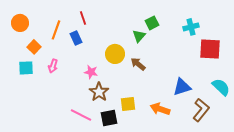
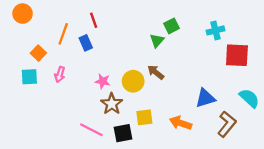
orange circle: (20, 23) -> (23, 14), moved
yellow circle: (115, 54) -> (133, 81), moved

